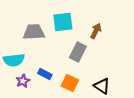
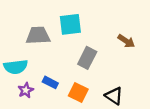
brown arrow: (96, 31) -> (126, 41), moved, turned 98

